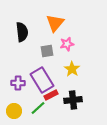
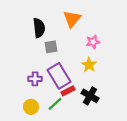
pink star: (67, 44) -> (93, 42), moved
gray square: (47, 51) -> (51, 47), moved
black cross: (73, 100) -> (90, 96), turned 36

